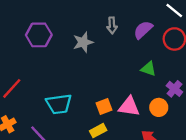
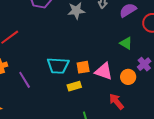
cyan trapezoid: (59, 104) -> (58, 66), moved

